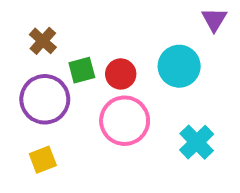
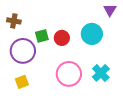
brown cross: (43, 41) -> (14, 21), moved, turned -32
pink circle: (125, 121) -> (69, 74), moved

